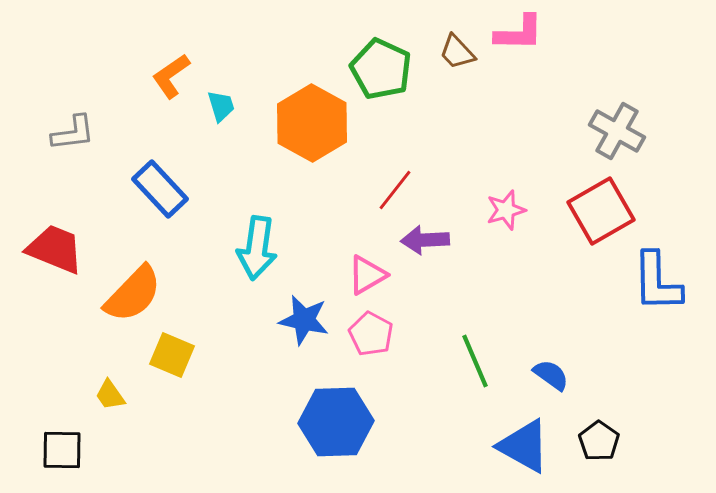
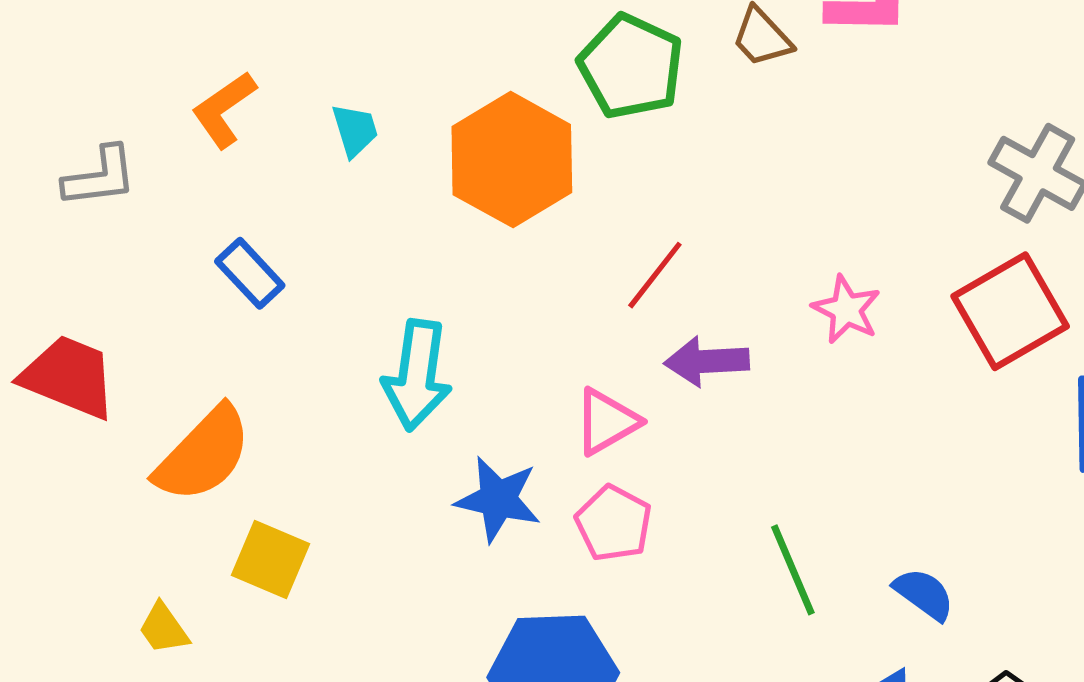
orange L-shape: (171, 76) -> (224, 110), moved
blue rectangle: (160, 189) -> (250, 273), size x0.7
pink star: (506, 210) -> (846, 310), turned -30

